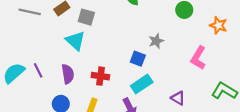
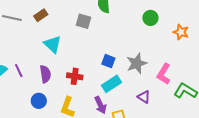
gray square: (86, 17) -> (83, 21), moved
gray star: (156, 41) -> (137, 63), moved, size x1.5
pink L-shape: (198, 58) -> (164, 74), moved

